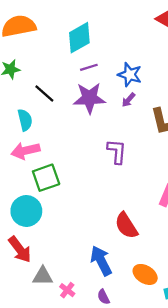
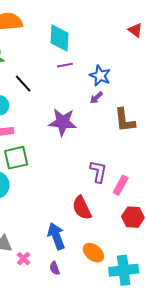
cyan diamond: (79, 38) -> (59, 38), turned -64
purple star: (89, 98) -> (63, 122), moved
purple L-shape: (117, 152) -> (98, 172), moved

